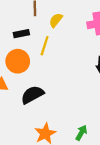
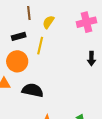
black semicircle: (32, 95) -> (33, 90), turned 45

